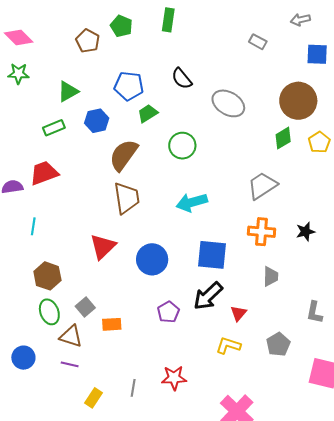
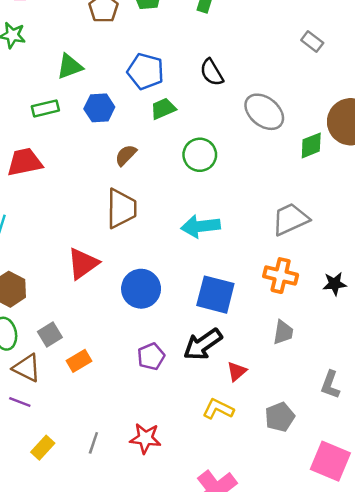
green diamond: (283, 138) -> (311, 145), moved
brown semicircle: (124, 155) -> (126, 155), size x0.6
orange rectangle: (112, 324) -> (79, 361), turned -36

